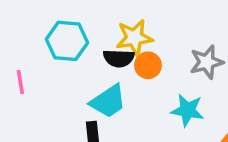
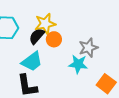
black semicircle: (119, 58) -> (37, 36), turned 132
gray star: (207, 62) -> (88, 48), moved

